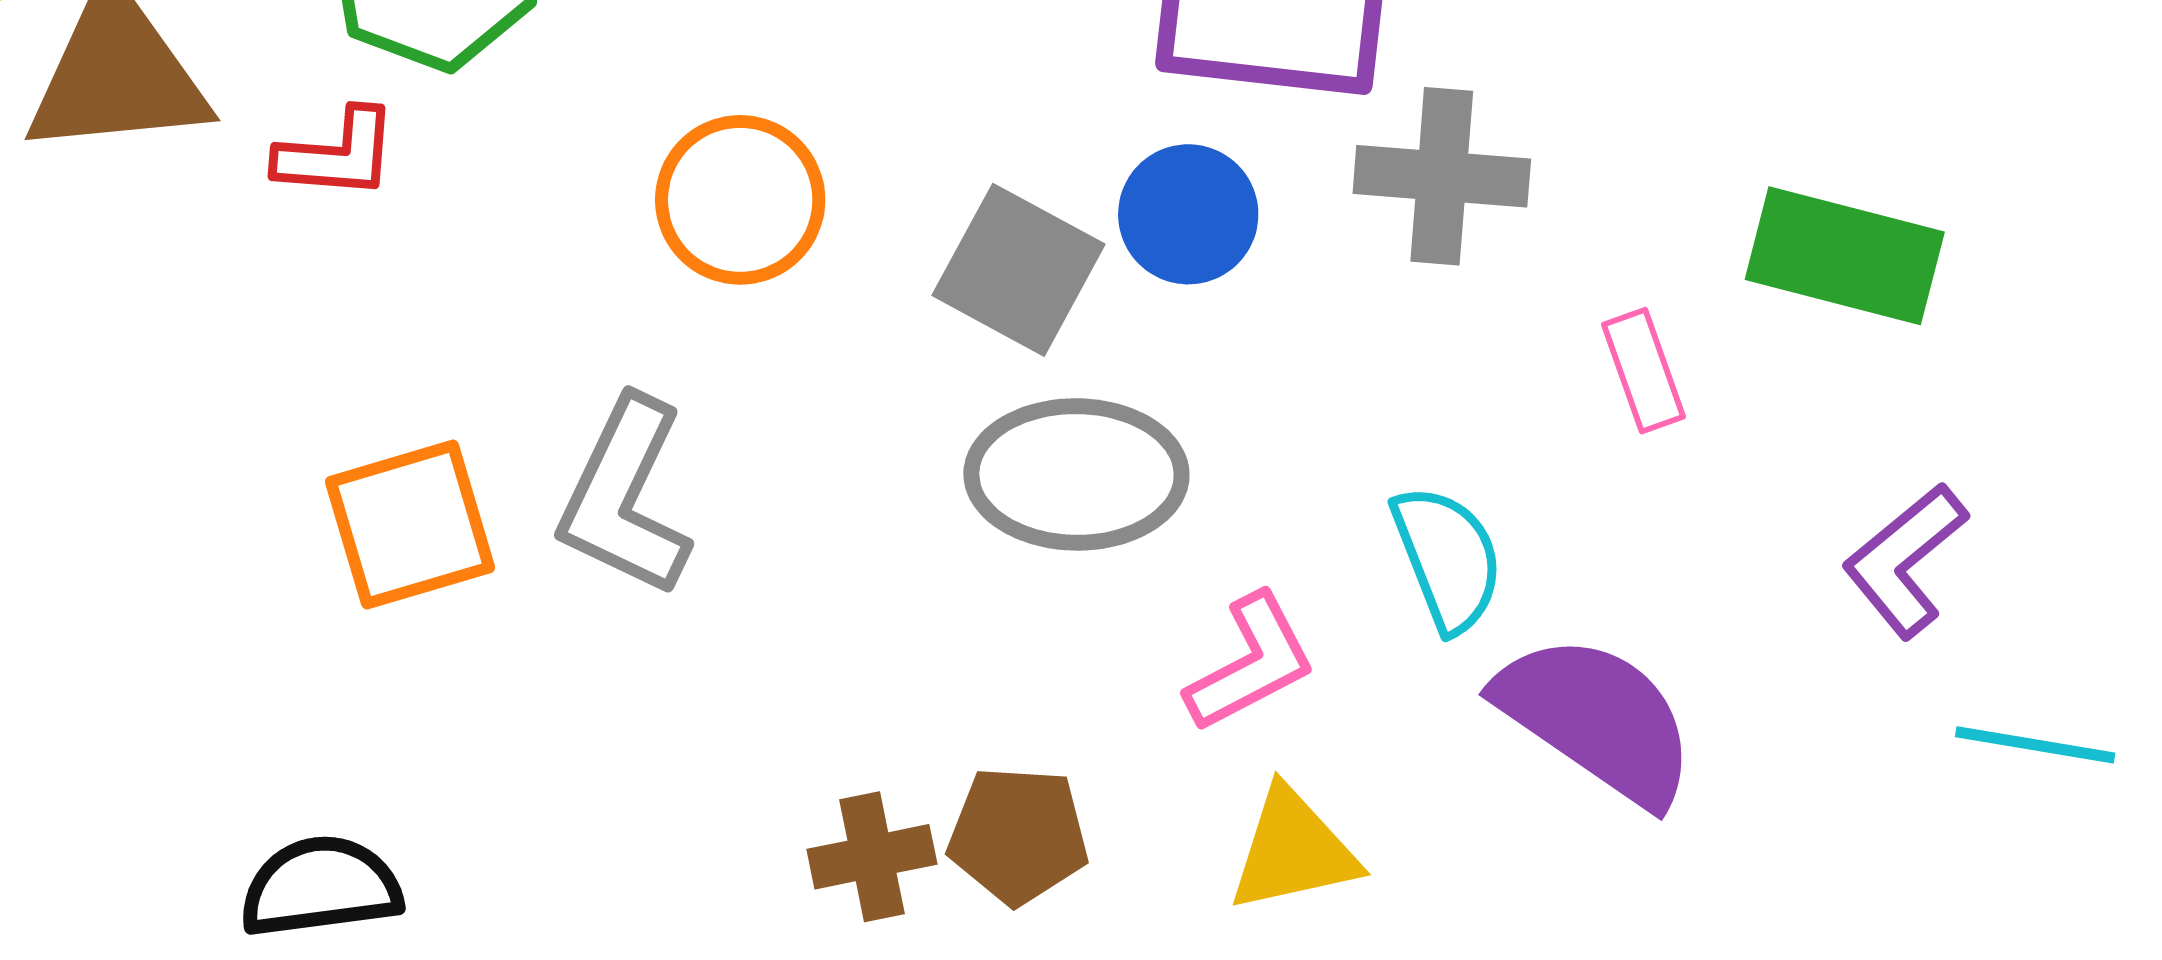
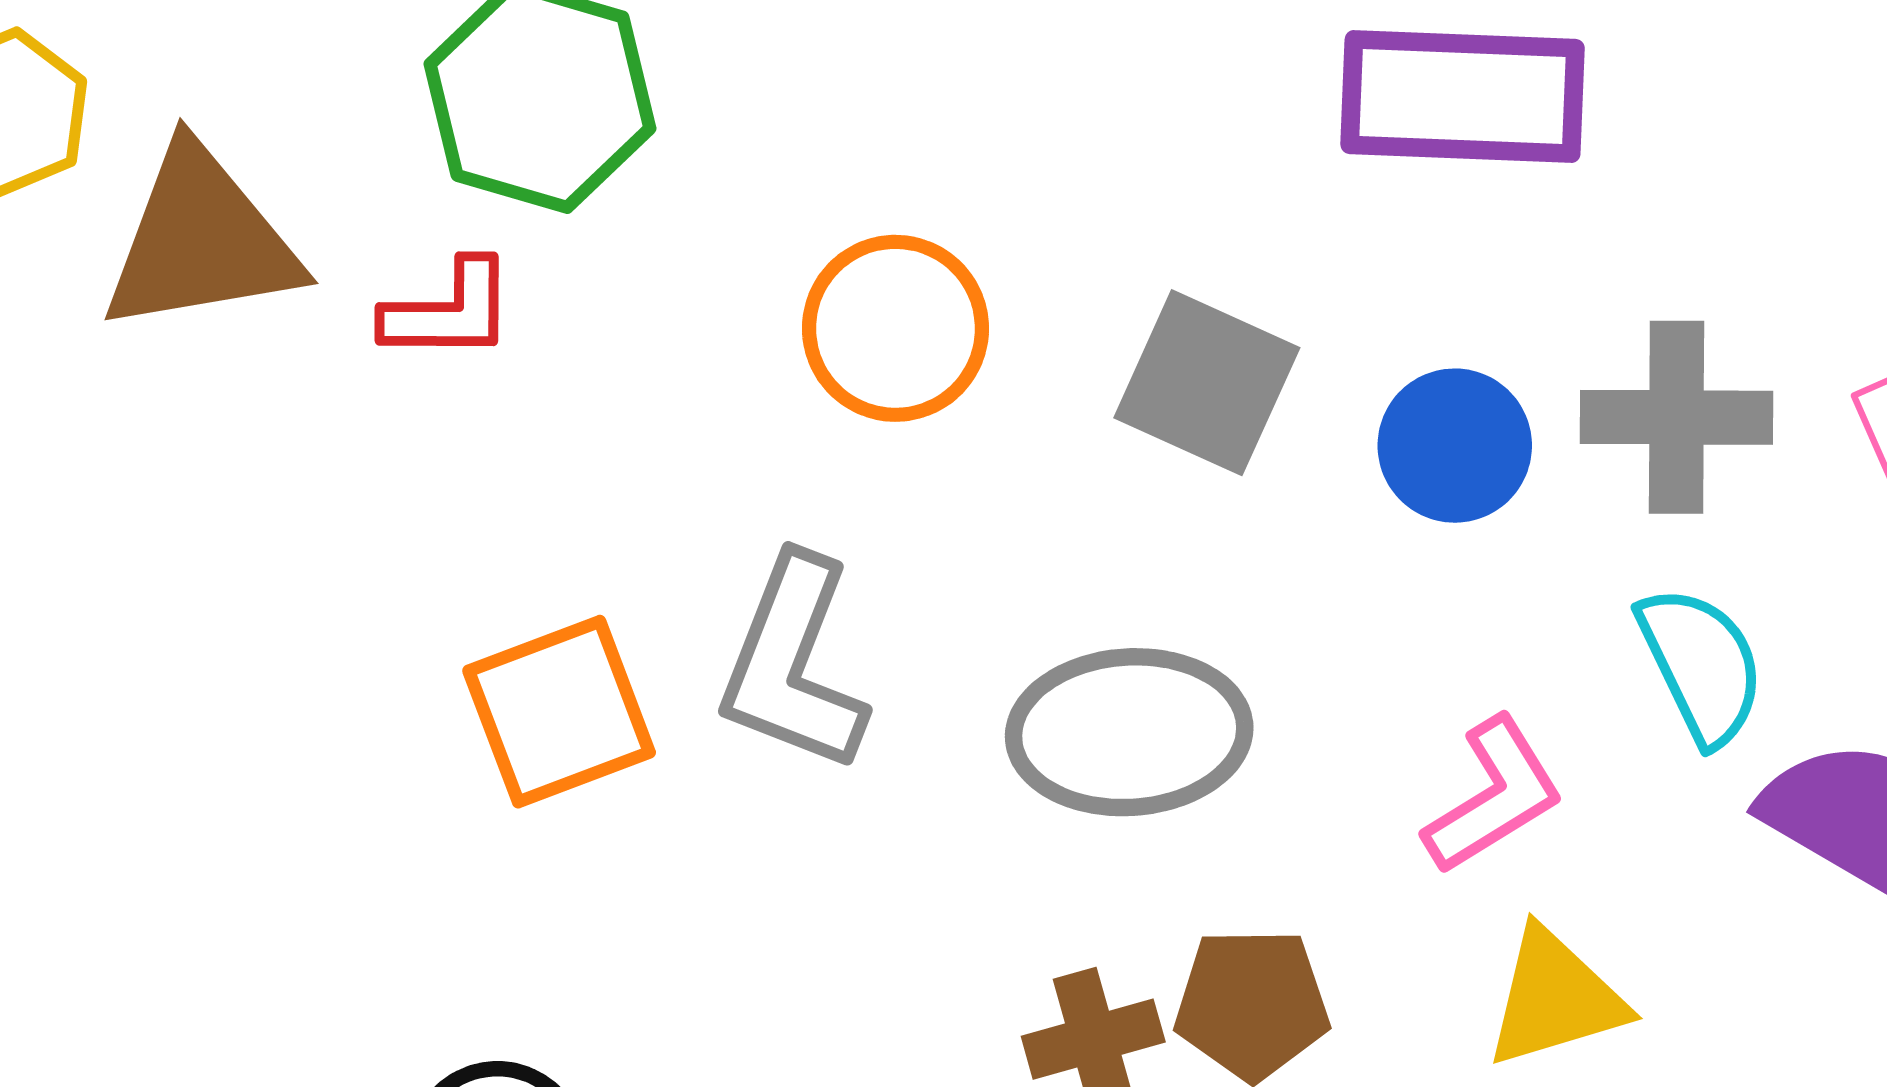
gray cross: (1442, 176) -> (1677, 417), moved
blue circle: (1188, 214) -> (1455, 446), moved
gray ellipse: (1076, 474) -> (1129, 732), moved

